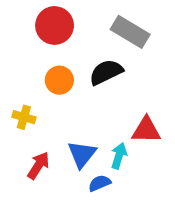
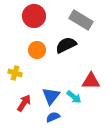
cyan arrow: (119, 156) -> (74, 97), turned 112
blue semicircle: (100, 183) -> (53, 117), moved

